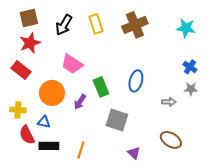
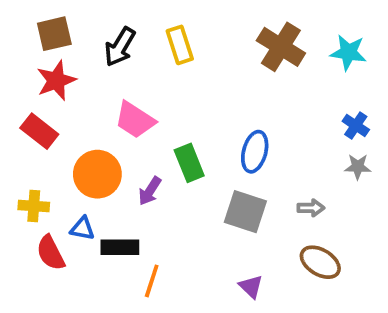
brown cross: (135, 25) -> (281, 47), moved, turned -35
gray arrow: (169, 102) -> (311, 208), moved
gray square: (117, 120) -> (245, 212), moved
black rectangle: (49, 146) -> (120, 247), moved

